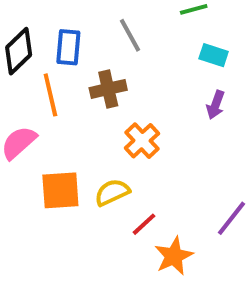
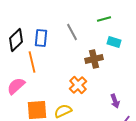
brown cross: (108, 89) -> (94, 59), moved
purple arrow: (216, 105) -> (115, 101), moved, turned -40

